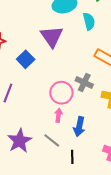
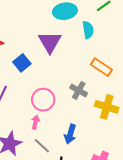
pink circle: (61, 93) -> (43, 100), moved
pink arrow: (58, 115) -> (35, 122), moved

